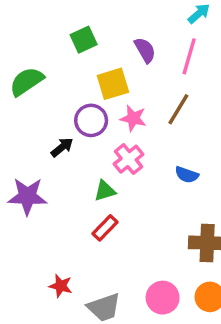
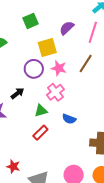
purple semicircle: (145, 50) -> (67, 28), turned -105
black arrow: (62, 147) -> (17, 93), moved
blue semicircle: (187, 175) -> (69, 119), moved

